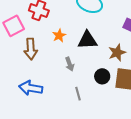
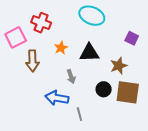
blue arrow: (31, 88) -> (57, 98), moved
gray line: (78, 94) -> (79, 114), moved

